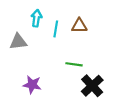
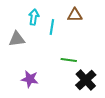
brown triangle: (79, 26) -> (75, 15), moved

